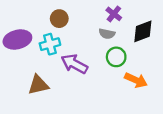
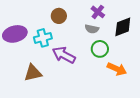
brown circle: (59, 19) -> (59, 16), moved

